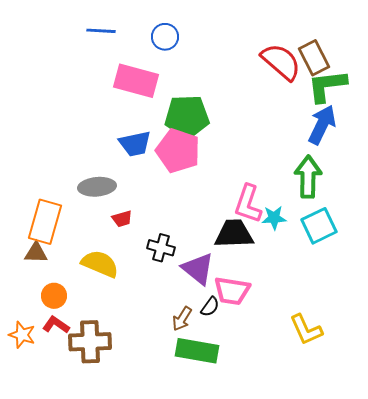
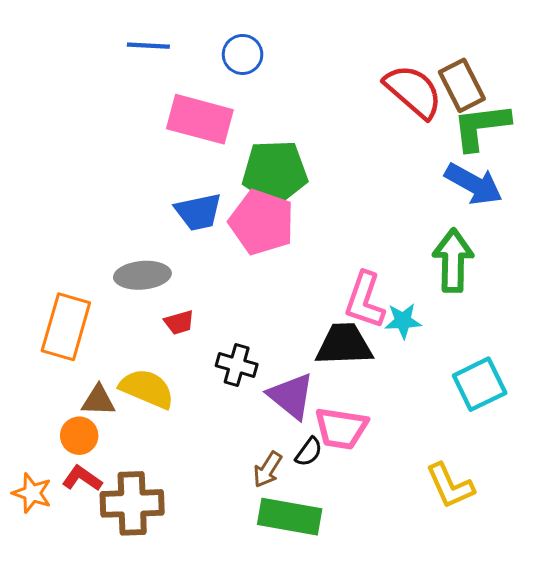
blue arrow: (322, 125) -> (474, 184), turned 93
cyan square: (319, 226) -> (480, 384), moved
brown triangle: (36, 253) -> (98, 400), moved

